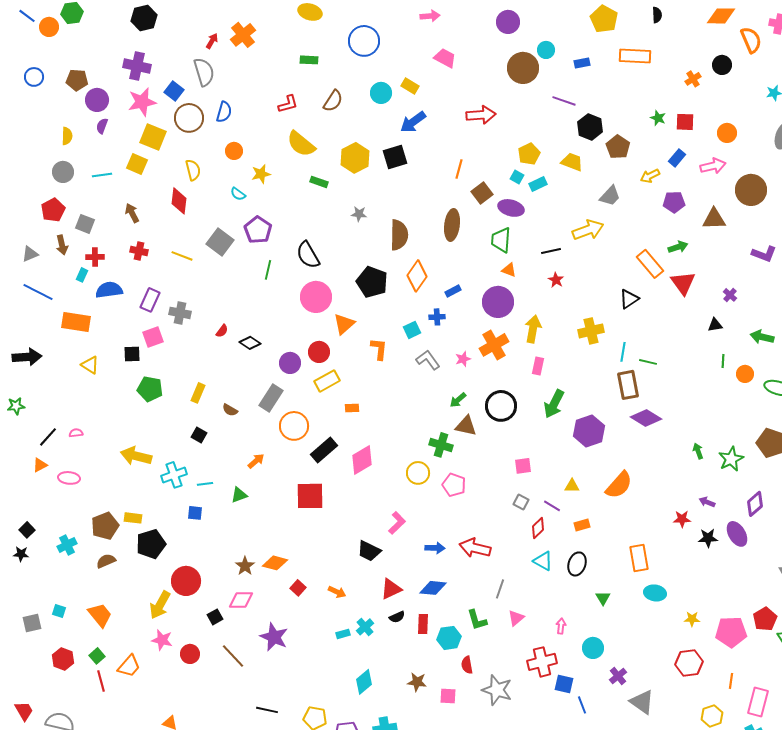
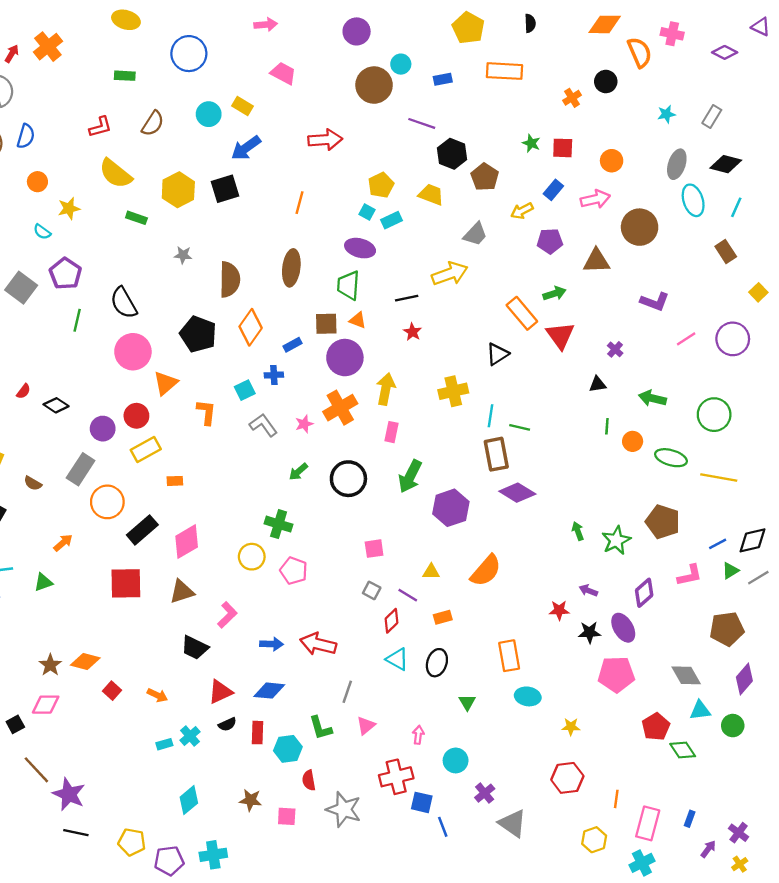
brown square: (482, 193) -> (326, 324), moved, turned 35
brown triangle: (466, 426) -> (182, 592), moved, turned -30
pink pentagon: (731, 632) -> (616, 674), moved
purple star: (274, 637) -> (69, 794), moved

